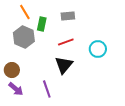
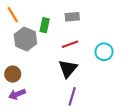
orange line: (25, 12) -> (13, 15), moved
purple arrow: (16, 89) -> (17, 94), turned 119
purple line: (47, 89) -> (72, 96), moved, turned 36

